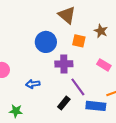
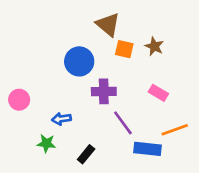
orange square: (79, 41) -> (124, 49), moved
black rectangle: (64, 103) -> (86, 154), moved
green star: (16, 111) -> (46, 143), moved

